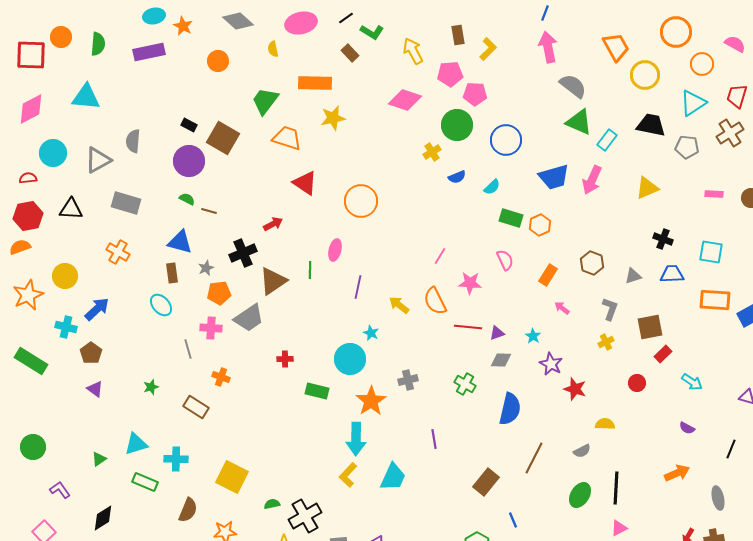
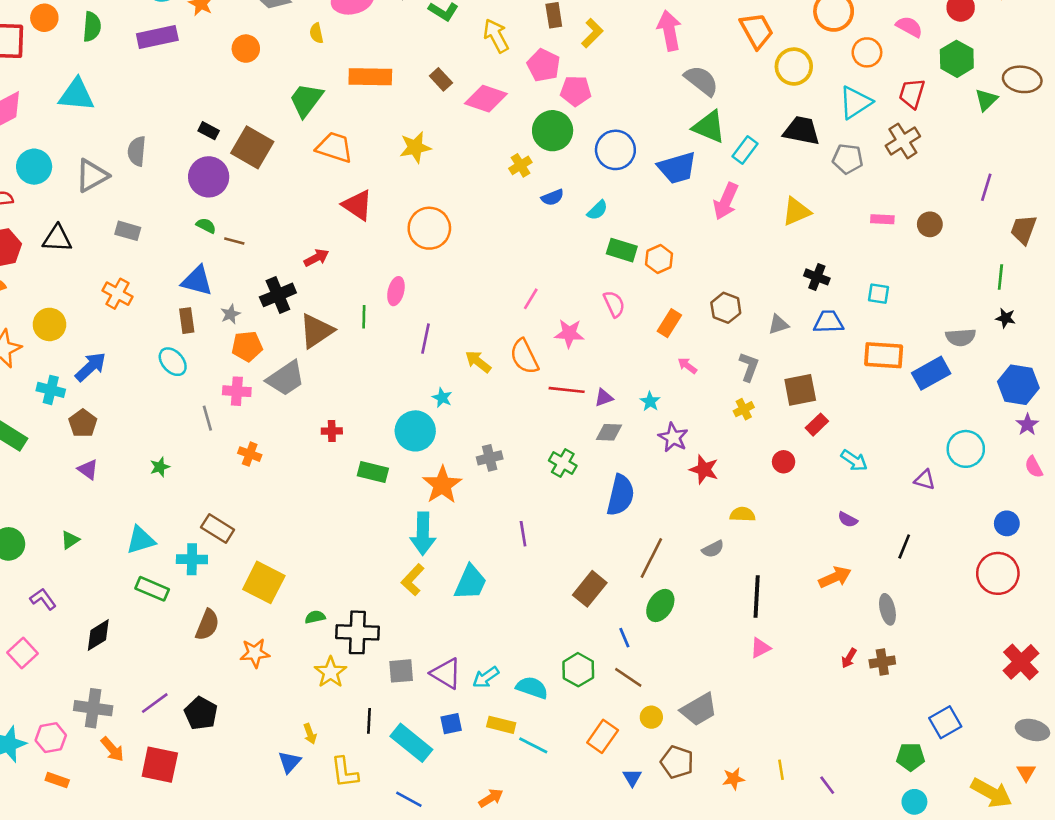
brown rectangle: (350, 53) -> (441, 79), moved
pink pentagon: (450, 74) -> (544, 65), turned 30
yellow star: (333, 118) -> (415, 147), moved
blue trapezoid: (554, 177) -> (677, 168), moved
gray rectangle: (126, 203) -> (128, 231), size x0.7
cyan square: (711, 252) -> (878, 294), size x0.7
brown rectangle: (196, 407) -> (218, 528), moved
green triangle: (99, 459) -> (70, 540), moved
green ellipse: (580, 495) -> (660, 605), moved
black cross: (305, 516) -> (357, 632), turned 32

